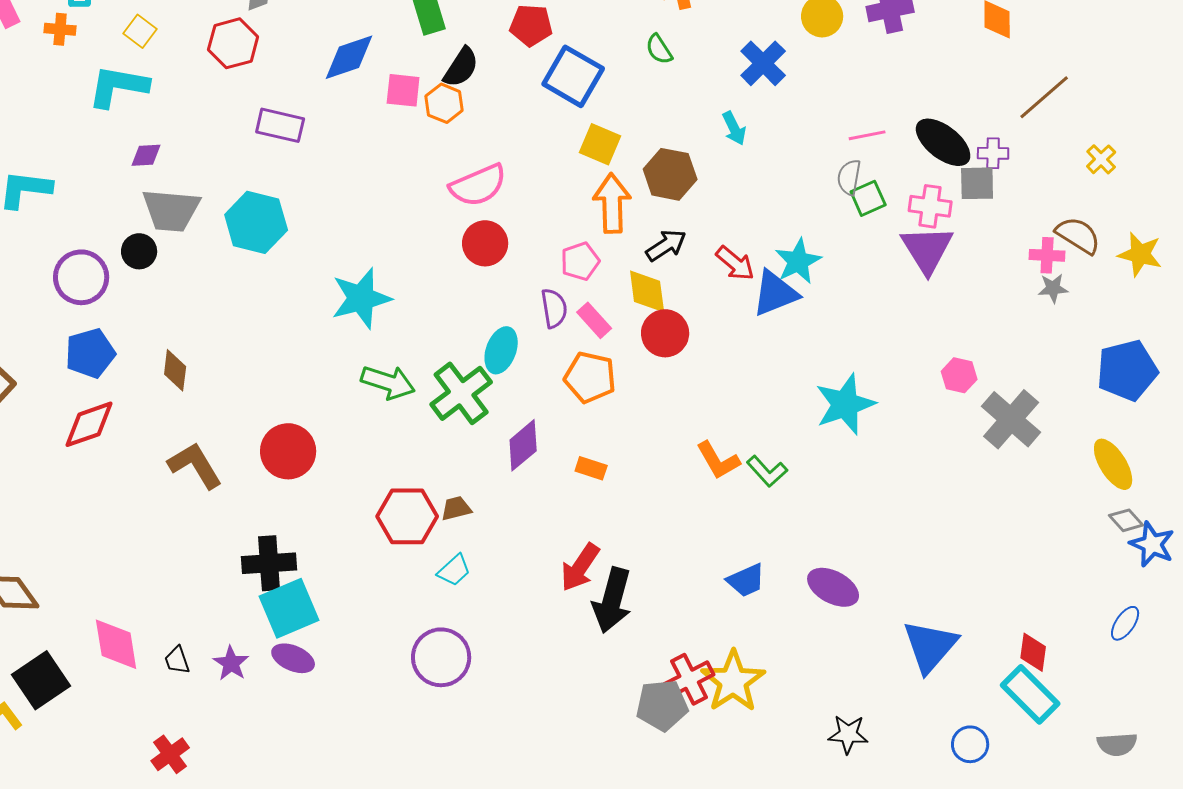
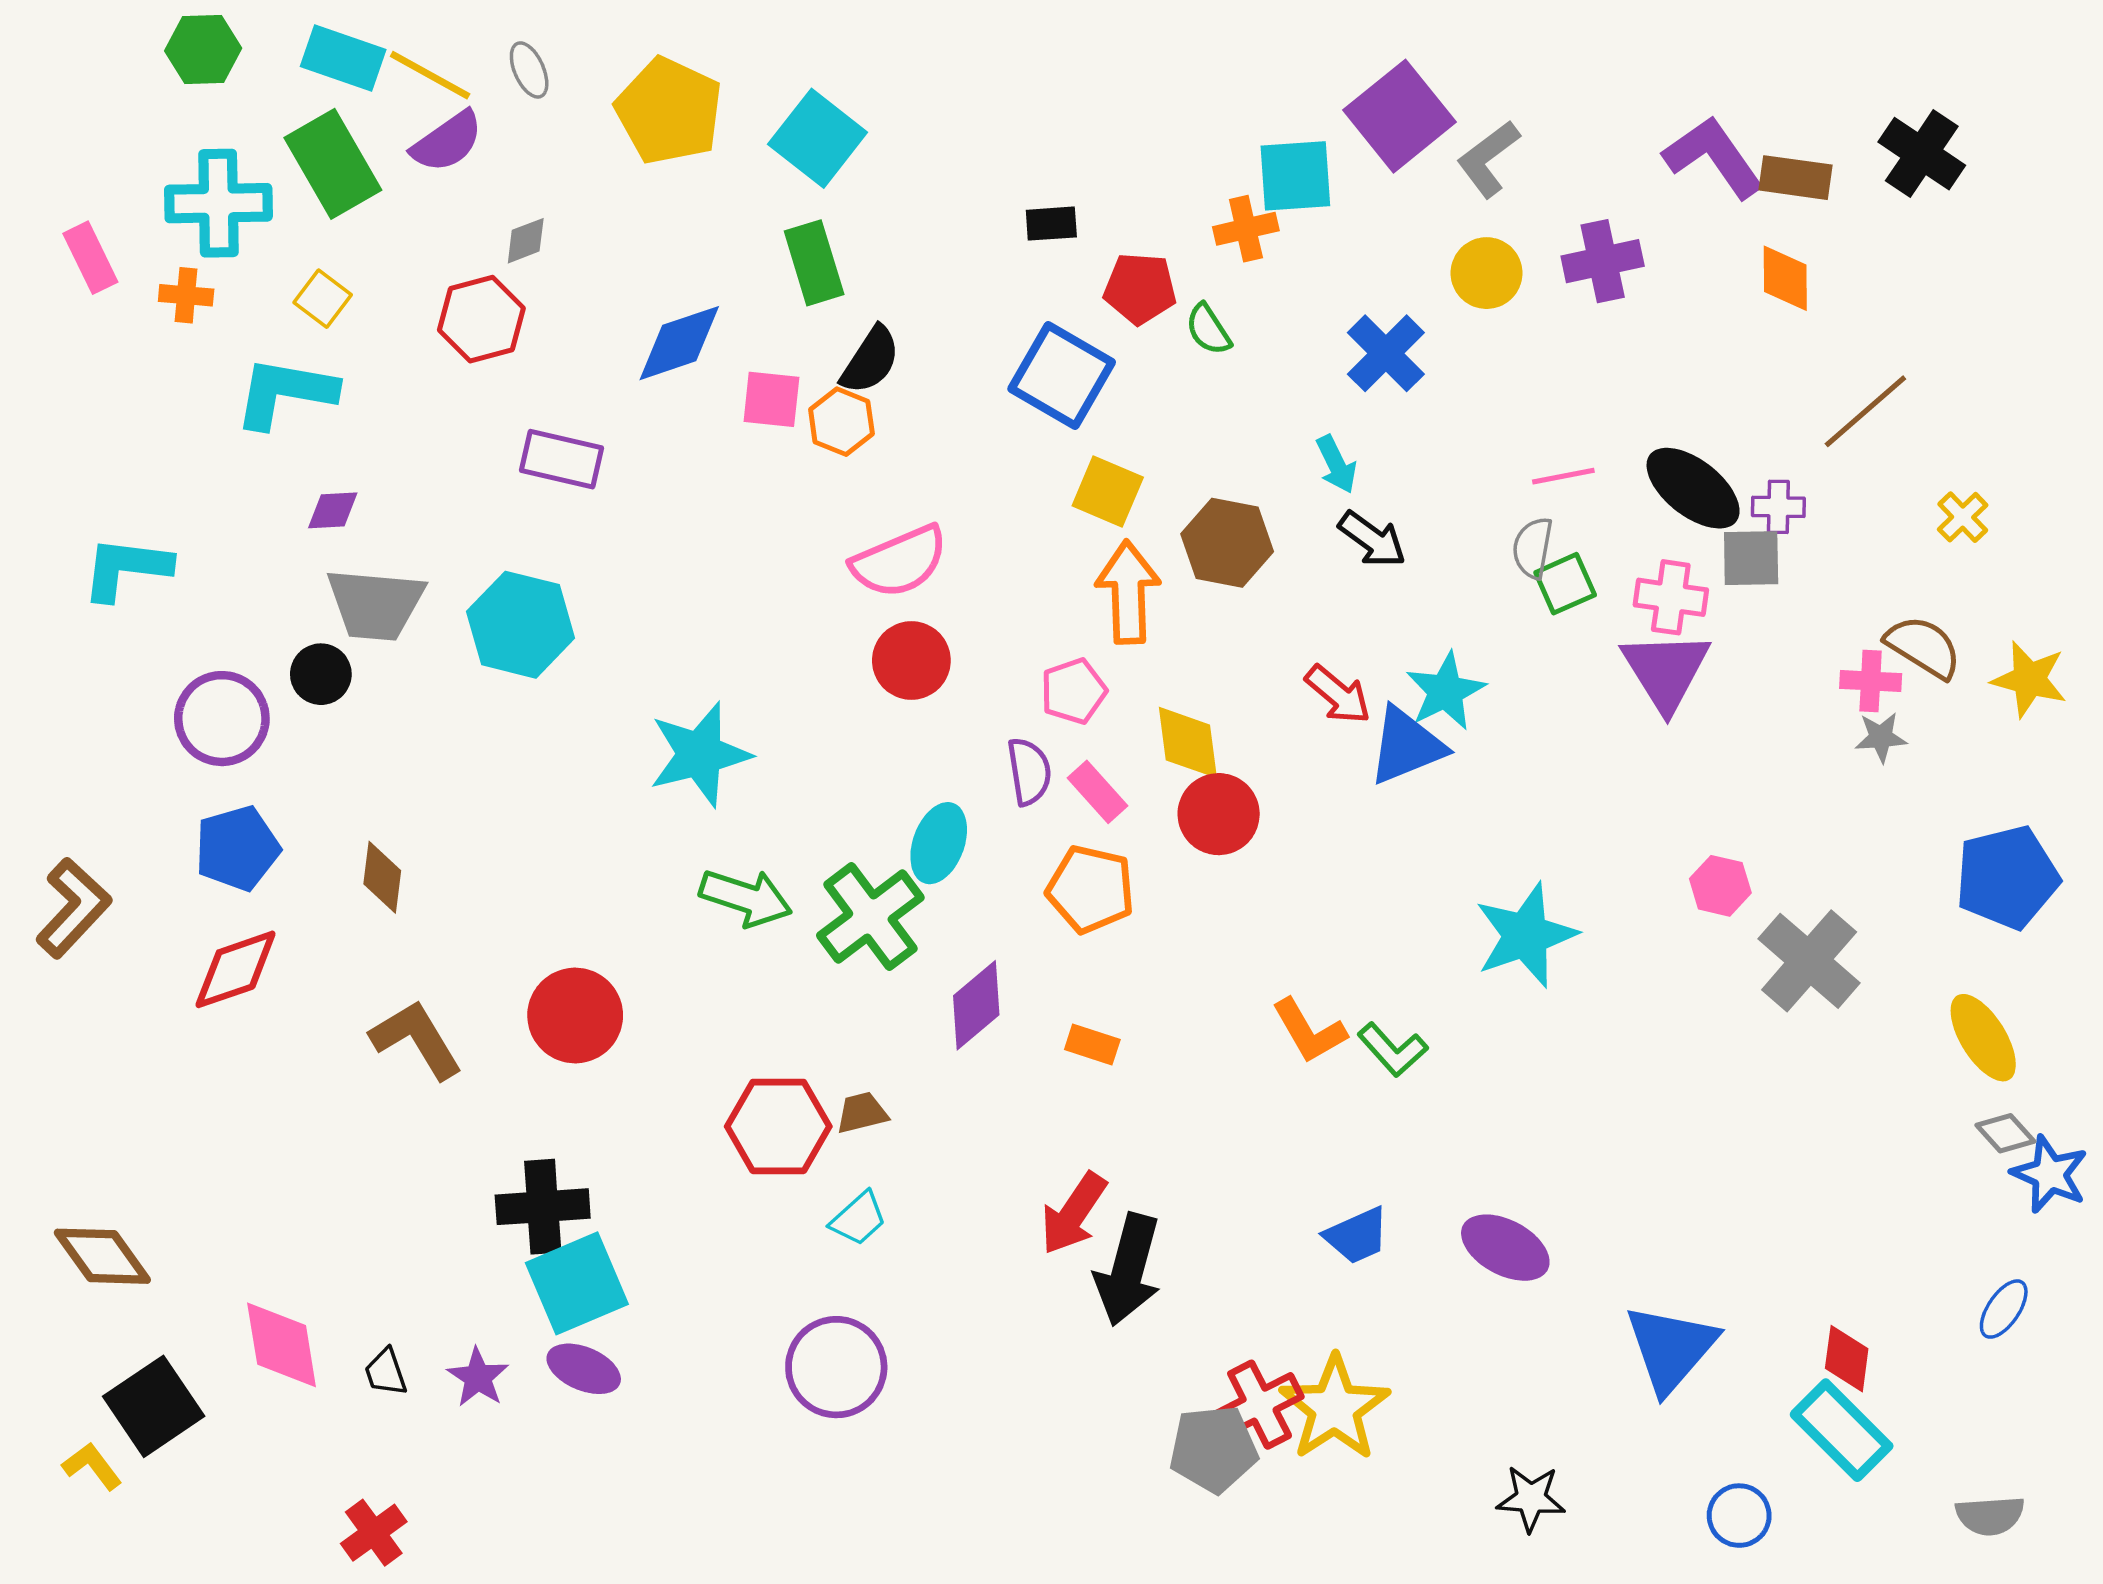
red pentagon: (531, 25) -> (1140, 288), moved
black arrow: (666, 245) -> (1372, 539), moved, turned 69

